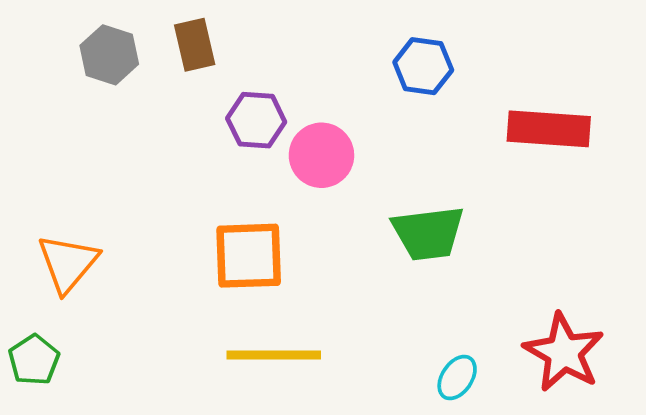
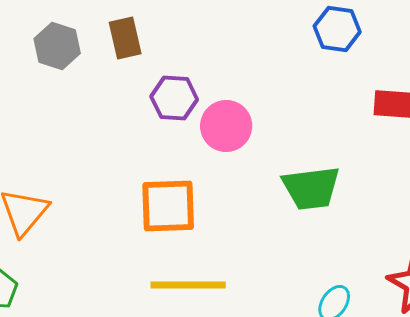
blue hexagon: (423, 66) -> (337, 29), moved

